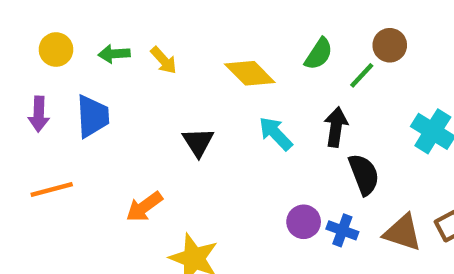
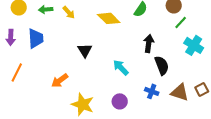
green line: (362, 75) -> (181, 22), moved
cyan arrow: (276, 134) -> (121, 67), moved
orange line: (52, 189) -> (17, 72), turned -48
purple circle: (304, 222) -> (120, 101), moved

